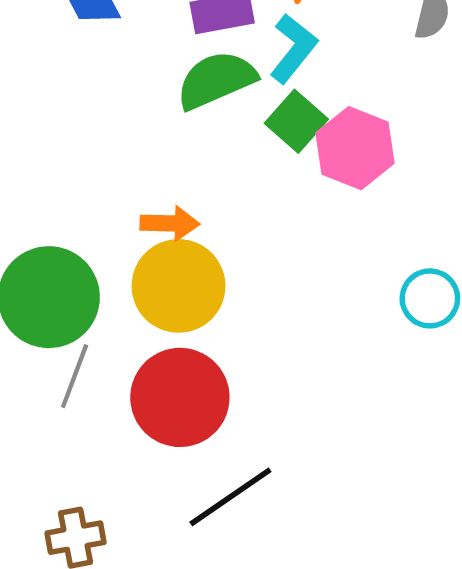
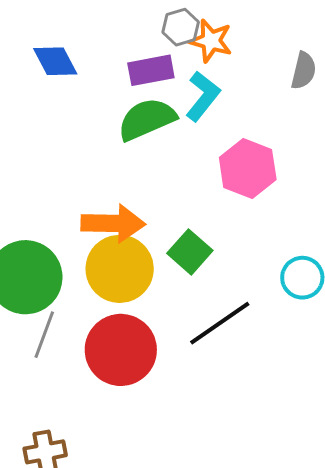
green square: (296, 121) -> (190, 252), moved
orange arrow: (170, 223) -> (113, 223), size x1.5
black line: (230, 497) -> (220, 323), moved

